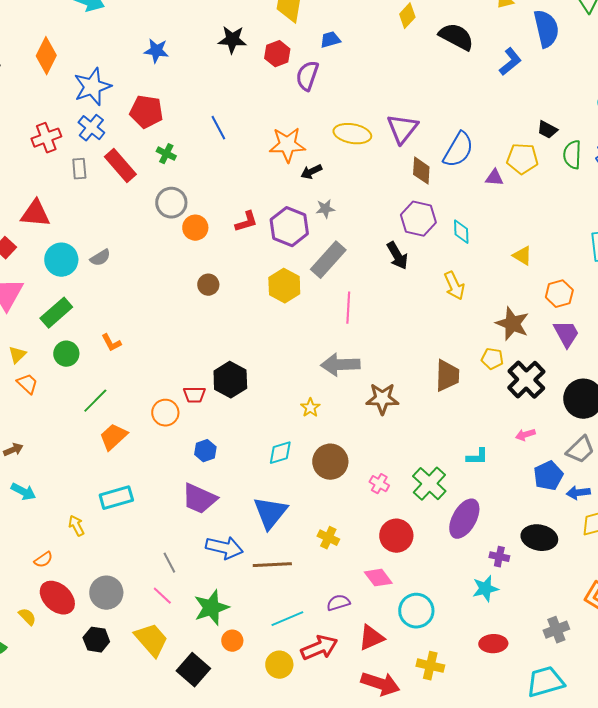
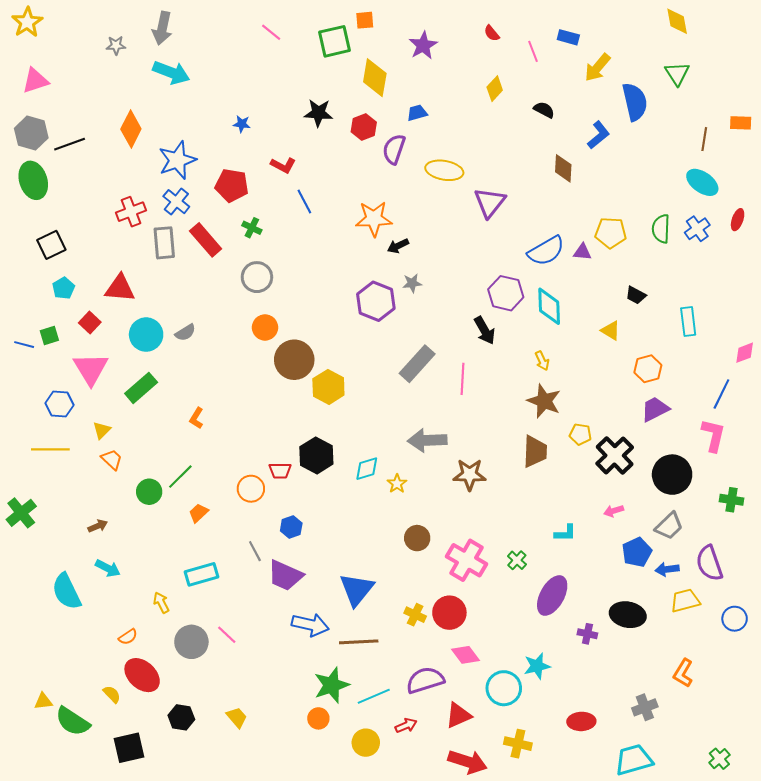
black semicircle: (456, 37) -> (544, 110), size x0.6
blue star: (156, 51) -> (242, 124), size x0.7
black trapezoid: (547, 130) -> (636, 295), moved
yellow ellipse: (352, 134) -> (444, 170), moved
blue semicircle: (458, 150) -> (546, 251), moved, turned 30
gray rectangle: (79, 169) -> (164, 243), size x1.5
brown diamond: (421, 171) -> (563, 168), moved
red L-shape: (246, 222) -> (283, 165), moved, turned 45
orange circle: (195, 228) -> (265, 327), moved
cyan diamond: (461, 232) -> (549, 306), size x1.5
gray rectangle: (328, 260) -> (417, 364), moved
brown circle: (208, 285) -> (294, 360), size x1.8
yellow hexagon: (284, 286) -> (328, 387), moved
yellow arrow: (454, 286) -> (542, 361), size x0.7
pink line: (348, 308) -> (462, 379), moved
brown star: (512, 324) -> (544, 401), moved
purple trapezoid: (566, 334) -> (655, 409), turned -88
orange L-shape: (111, 343) -> (196, 418), turned 60
green circle: (66, 354) -> (149, 492), moved
orange trapezoid: (113, 437) -> (198, 513), size x0.7
cyan diamond: (280, 453) -> (367, 469), moved
brown circle: (330, 462) -> (417, 538), size x0.7
pink cross: (379, 484) -> (467, 560), size x2.0
green cross: (429, 484) -> (517, 560), size x0.6
red circle: (396, 536) -> (449, 613), moved
gray line: (169, 563) -> (255, 551), moved
cyan star: (485, 589) -> (537, 666), moved
gray circle: (106, 593) -> (191, 642), moved
pink line: (162, 596) -> (227, 635), moved
purple semicircle: (338, 603) -> (425, 680), size x1.6
green star: (211, 608) -> (332, 685), moved
yellow trapezoid: (151, 640) -> (237, 717), size x0.6
red arrow: (319, 648) -> (406, 725), size x0.6
black square: (193, 670) -> (129, 748), moved, turned 36

